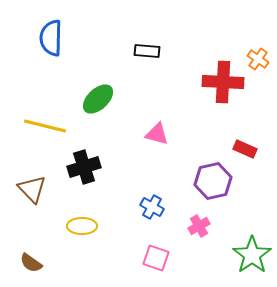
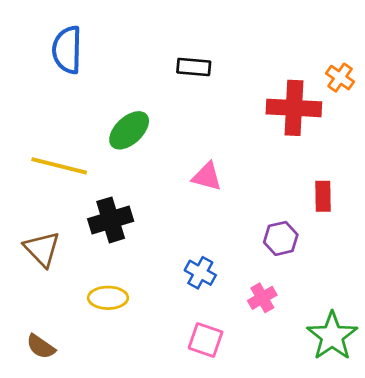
red rectangle: (245, 149) -> (323, 196), turned 65
purple hexagon: (213, 181) -> (281, 238), size x0.7

